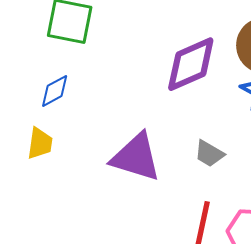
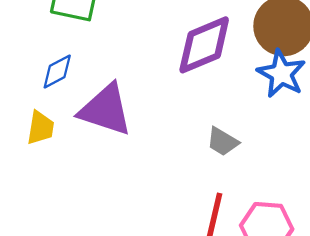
purple triangle: (136, 157) -> (106, 110), moved

